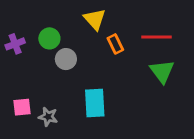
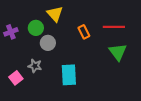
yellow triangle: (95, 19) -> (55, 14), moved
pink square: (22, 107) -> (16, 78), turned -32
gray star: (48, 117) -> (35, 66), moved

